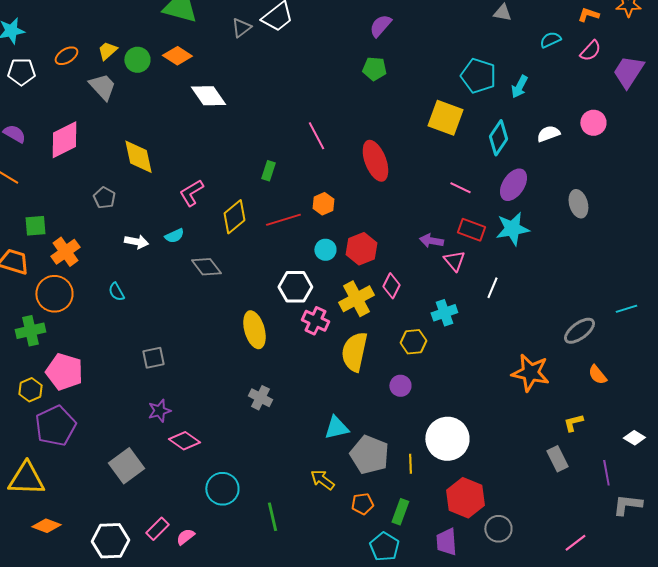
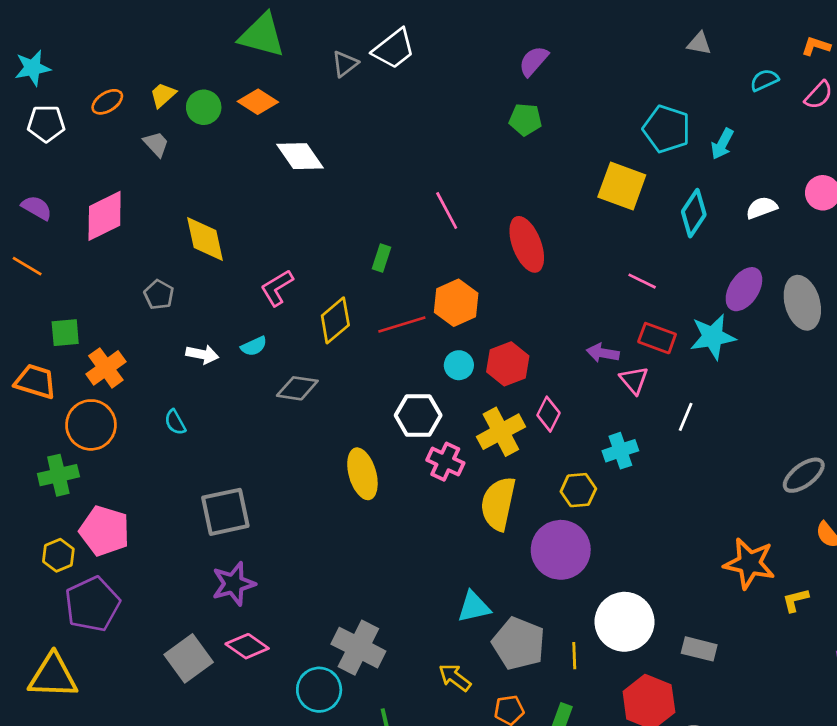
gray trapezoid: (102, 87) -> (156, 144), size x0.7
purple ellipse: (513, 185) -> (744, 289), moved
orange hexagon: (323, 204) -> (456, 303), size x1.5
gray ellipse: (578, 204) -> (802, 303), size x1.4
gray diamond: (206, 267) -> (297, 388), turned -44
gray square: (153, 358) -> (225, 512), size x1.6
orange star: (530, 373) -> (749, 563), moved
purple circle: (400, 386) -> (561, 550), size x2.0
gray cross: (260, 398) -> (358, 648), moved, size x1.6
purple star: (159, 411) -> (234, 584), size x1.4
pink diamond: (184, 441) -> (247, 646), moved
gray rectangle: (557, 459) -> (699, 649), moved, turned -50

